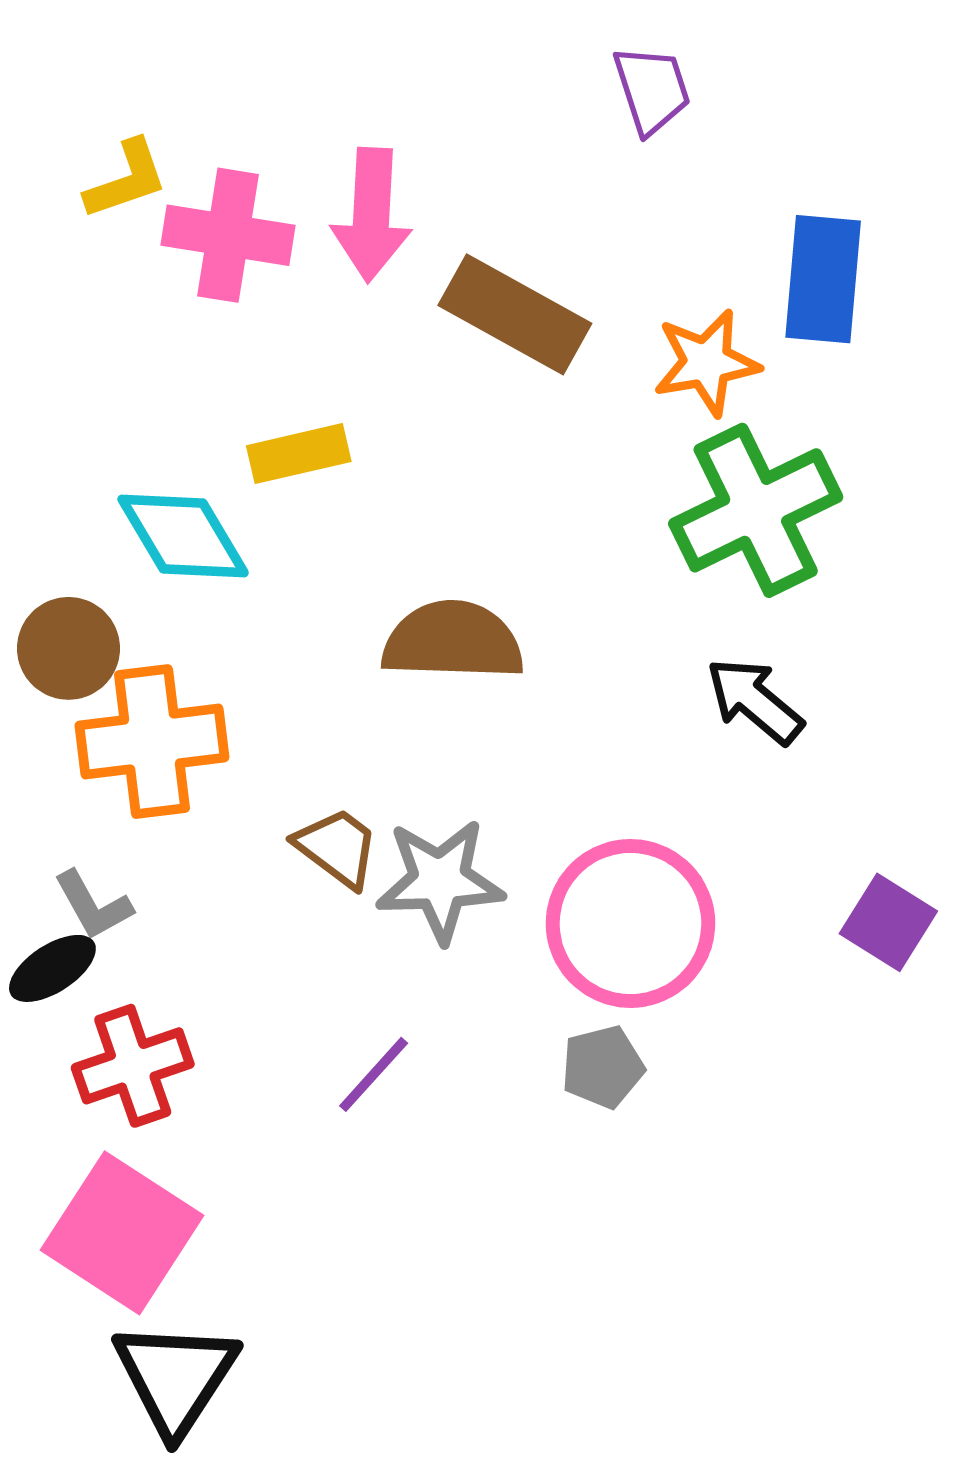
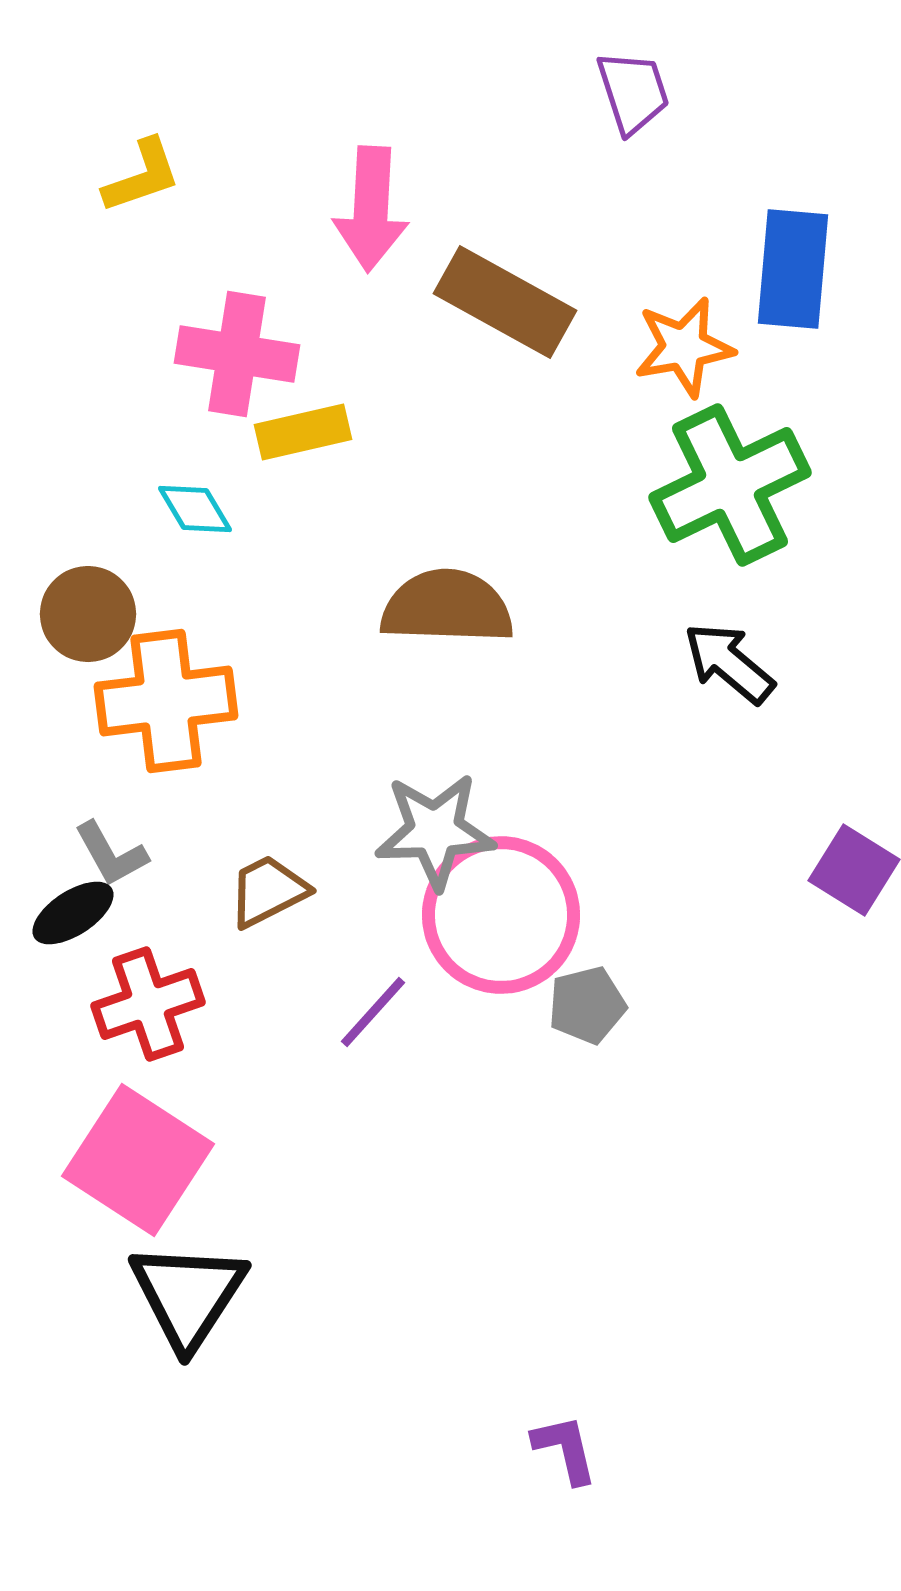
pink cross: (228, 235) -> (237, 354), moved
cyan diamond: (183, 536) -> (195, 509), size x0.6
brown trapezoid: (337, 847) -> (268, 891), moved, turned -64
pink circle: (630, 923) -> (501, 915), moved

